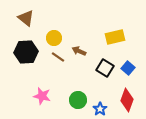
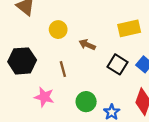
black hexagon: (26, 52) -> (22, 61), moved
brown line: (58, 57) -> (63, 69), moved, turned 40

